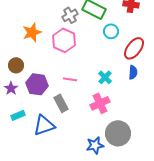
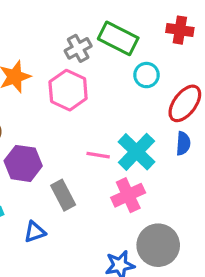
cyan cross: (105, 77) -> (136, 152), size x1.6
pink line: (70, 79) -> (98, 155), moved
blue triangle: (44, 125) -> (35, 232), size x0.6

